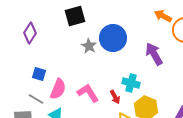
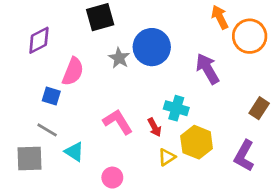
orange arrow: (163, 16) -> (220, 17), turned 36
purple diamond: (30, 33) -> (39, 40), turned 30
pink semicircle: (58, 89) -> (73, 72), moved

